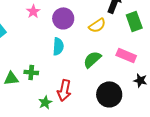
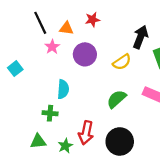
cyan semicircle: (58, 46) -> (63, 89), moved
green triangle: (11, 78) -> (38, 141), moved
black circle: (109, 94) -> (120, 141), moved

